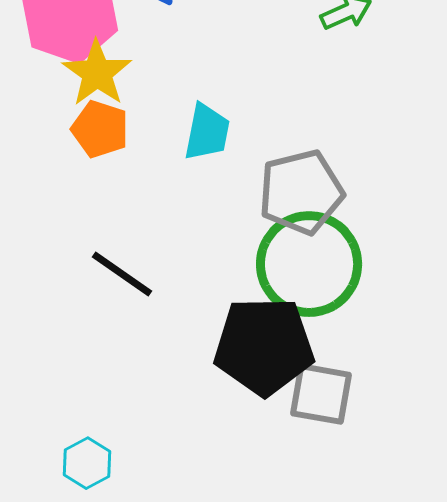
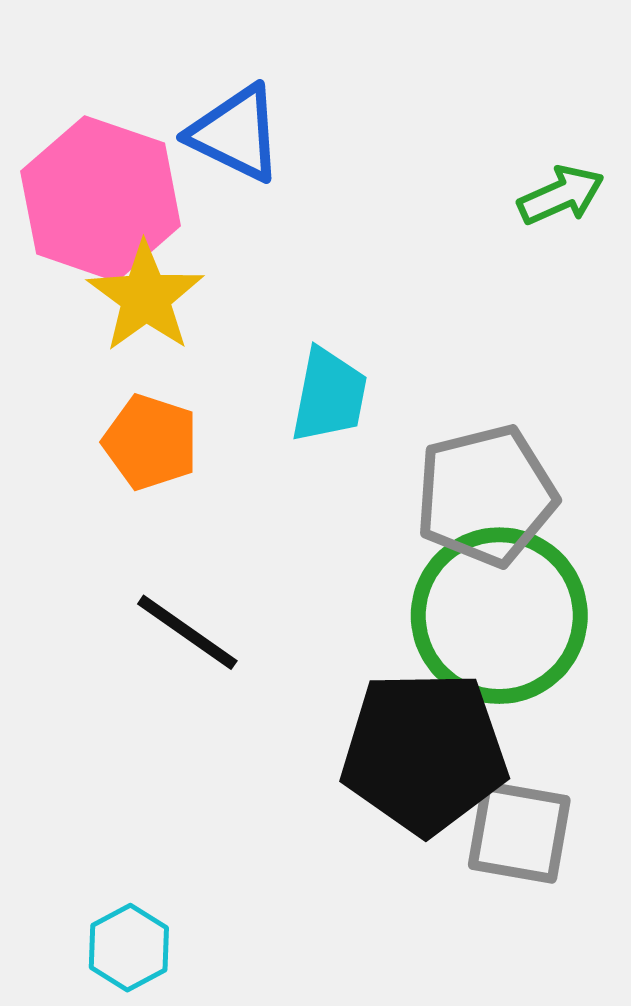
orange pentagon: (100, 129) -> (151, 442), moved

